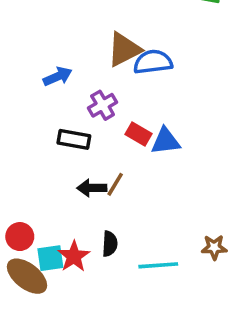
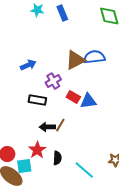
brown triangle: (124, 49) -> (75, 60), moved
blue semicircle: (153, 62) -> (94, 57), moved
red star: (74, 256) -> (37, 150), moved
cyan line: (158, 265) -> (84, 170), turned 45

